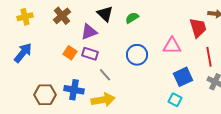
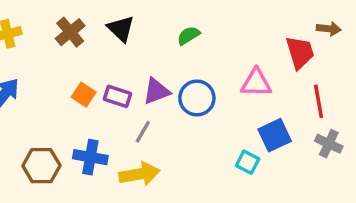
black triangle: (105, 14) -> (121, 29), moved
purple triangle: (89, 32) -> (156, 91), moved
gray line: (105, 75) -> (143, 132), turned 72
cyan square: (175, 100) -> (248, 162), moved

